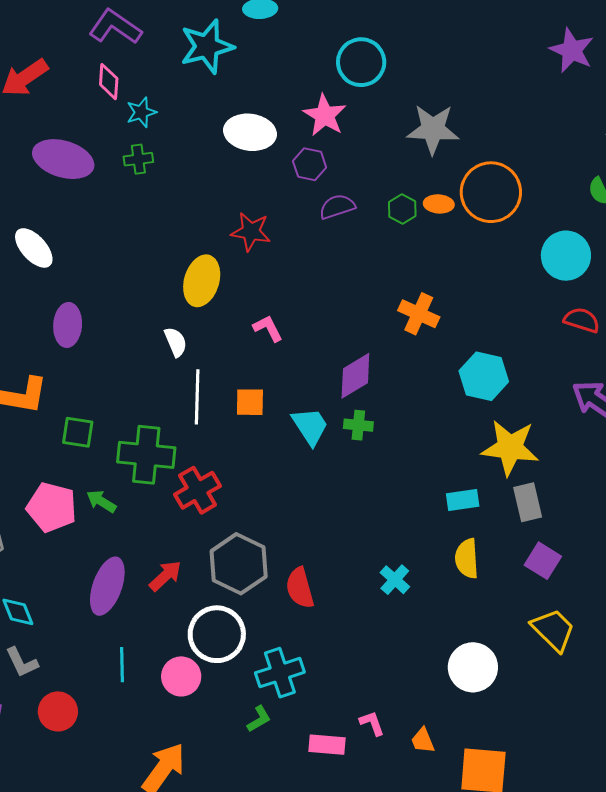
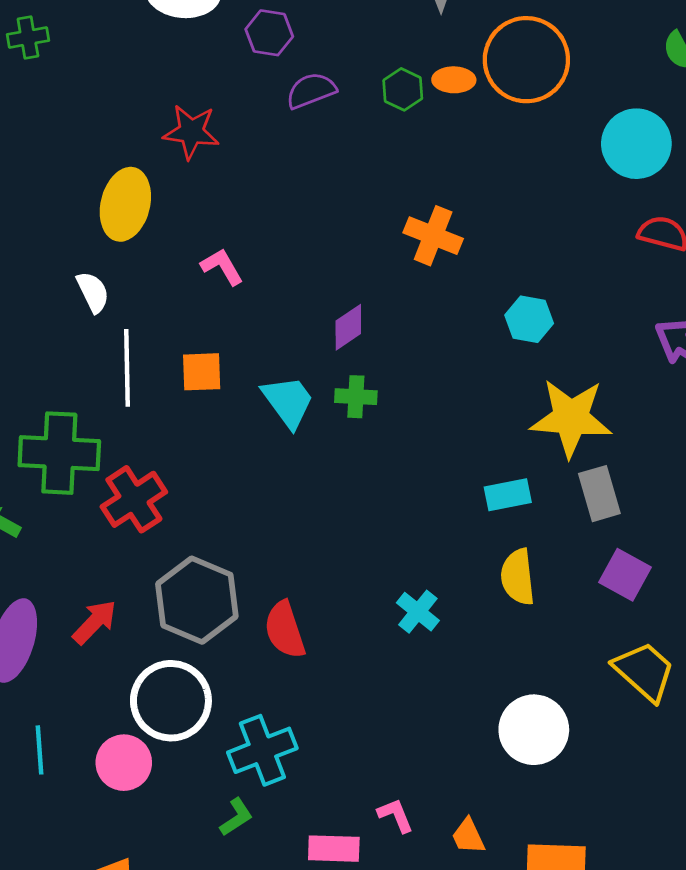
purple diamond: (355, 376) -> (348, 327), size x0.7
cyan hexagon: (484, 376) -> (529, 319), size x0.7

